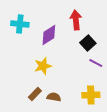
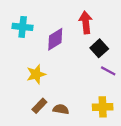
yellow star: (43, 66) -> (36, 74), moved

